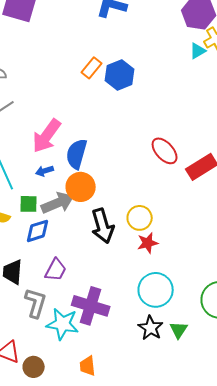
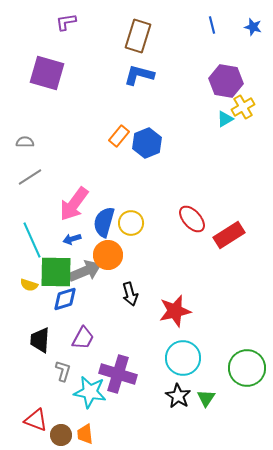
green square: (29, 204) -> (56, 272), size x1.8
yellow circle: (140, 218) -> (131, 223), moved
black arrow: (103, 226) -> (130, 294), size x0.7
red star: (148, 243) -> (175, 311), size x1.5
gray L-shape: (36, 303) -> (63, 371), size x0.7
orange trapezoid: (88, 366) -> (85, 434), moved

